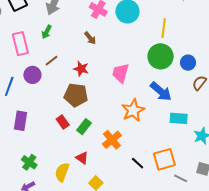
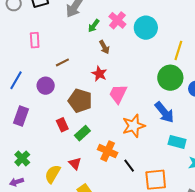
green arrow: (47, 32) -> (94, 26), moved
pink rectangle: (20, 44) -> (35, 40), size x0.7
red star: (81, 69) -> (99, 74), moved
pink trapezoid: (121, 73) -> (118, 94), moved
purple circle: (32, 75) -> (46, 86), moved
orange cross: (112, 140) -> (108, 151), turned -36
black line: (138, 163) -> (129, 166), moved

